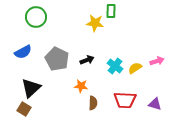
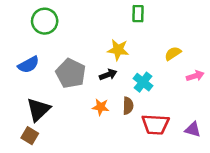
yellow star: (95, 23) -> (118, 50), moved
yellow semicircle: (135, 68) -> (173, 53), moved
brown semicircle: (93, 103) -> (128, 106), moved

